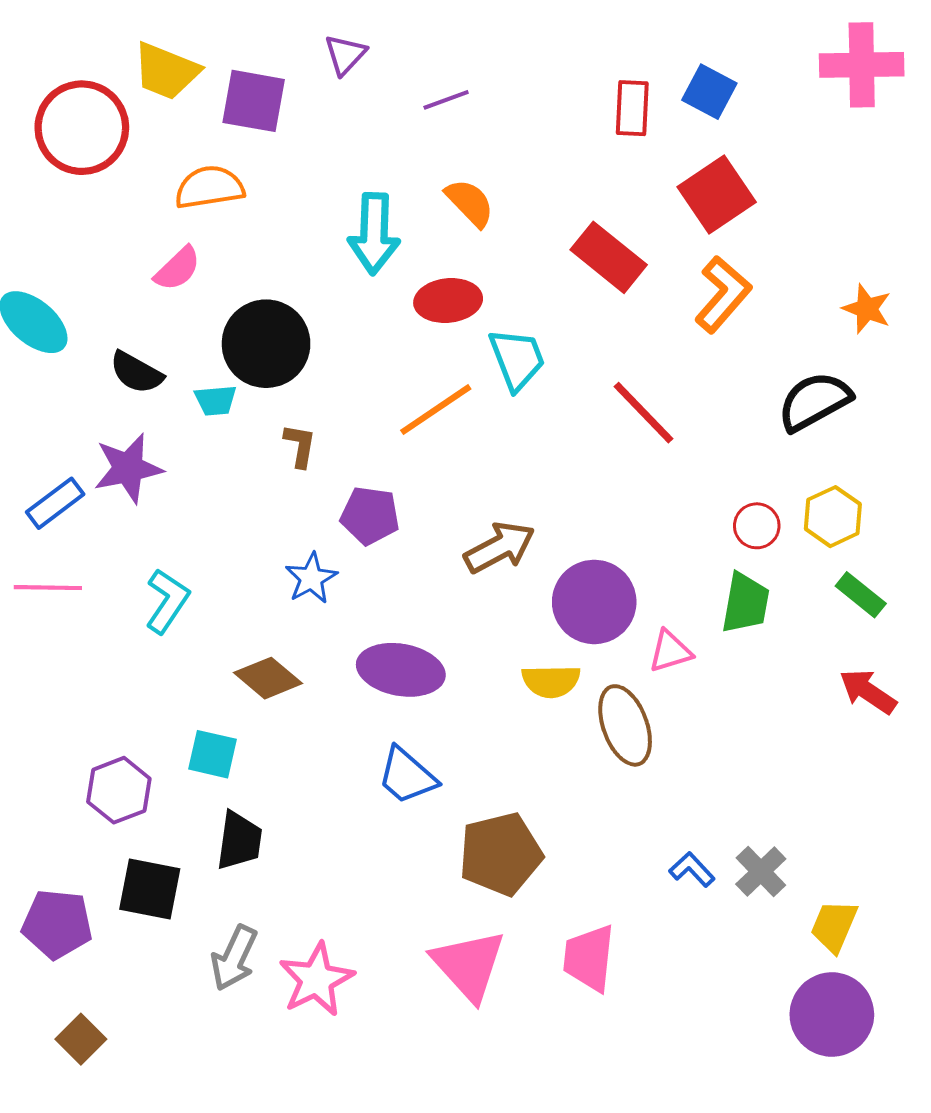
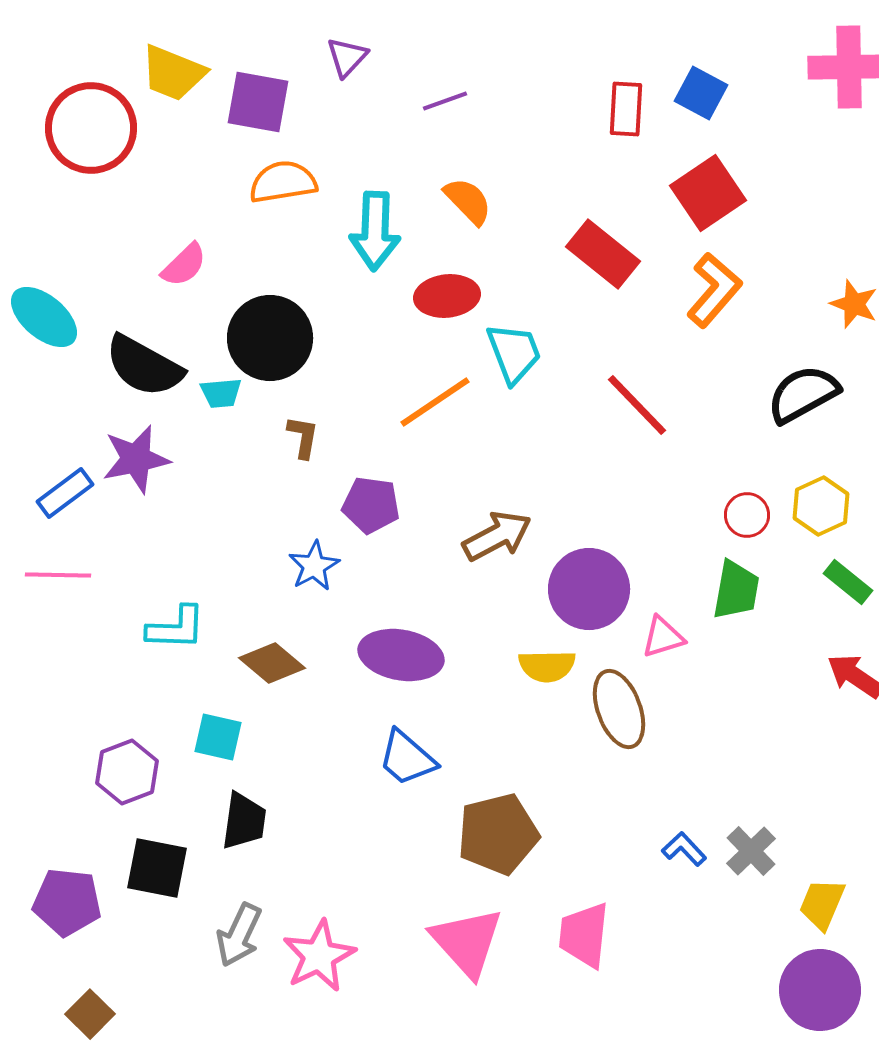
orange semicircle: (209, 187) -> (283, 182), moved
black semicircle: (136, 373) -> (144, 366), size x1.5
cyan L-shape: (167, 601) -> (176, 628), moved, turned 58

